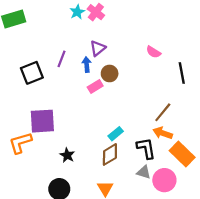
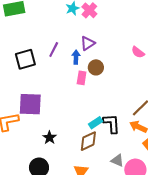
pink rectangle: (95, 87) -> (82, 78), turned -56
black L-shape: (146, 148) -> (112, 124), moved

